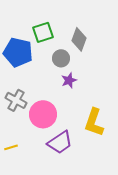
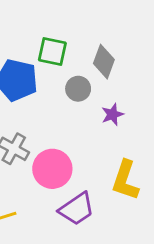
green square: (43, 32) -> (52, 52), turned 30
purple star: (69, 80) -> (112, 114), moved

